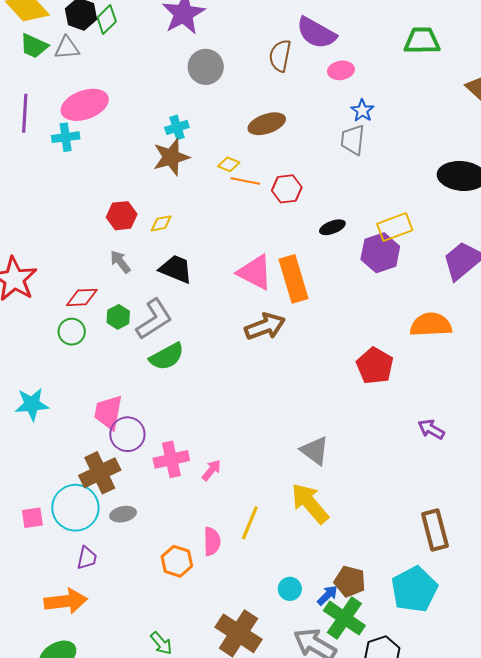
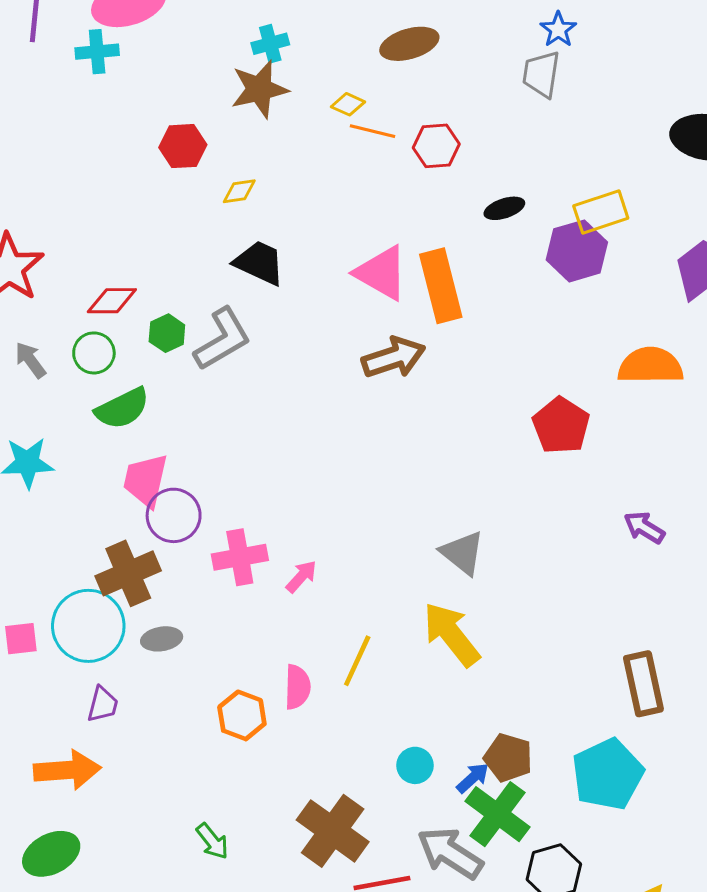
red hexagon: (122, 216) -> (183, 146), moved
gray arrow: (120, 262) -> (30, 360), moved
green semicircle: (167, 356) -> (122, 408), moved

